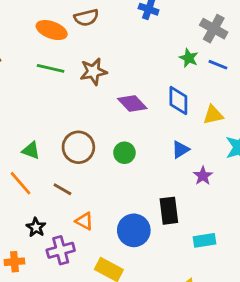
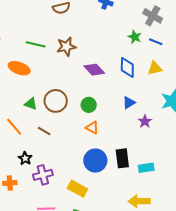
orange ellipse: (52, 30) -> (19, 68), moved
yellow triangle: (213, 115) -> (155, 68), moved
green triangle: (31, 150) -> (31, 104), moved
black rectangle: (169, 211) -> (122, 158), moved
orange triangle: (84, 221) -> (92, 128), moved

